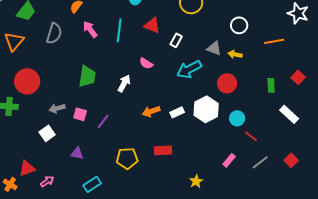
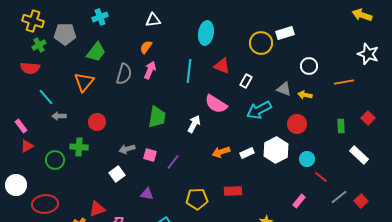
pink arrow: (90, 29) -> (150, 70), moved, turned 60
pink semicircle: (146, 63) -> (216, 104), size x1.6
red circle: (27, 81) -> (97, 122), size x0.7
gray line: (260, 162) -> (339, 197), moved

